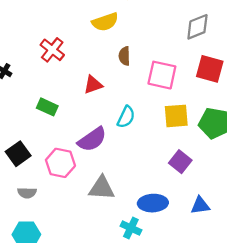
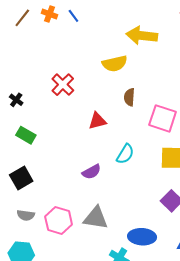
green rectangle: (47, 107) -> (26, 135), moved
purple semicircle: (92, 139) -> (91, 172), size x0.7
pink hexagon: (60, 163) -> (59, 221), moved

